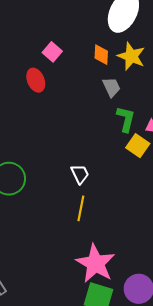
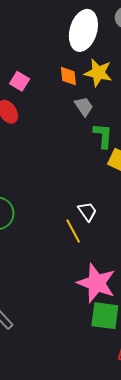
white trapezoid: (80, 174) -> (87, 211), moved
yellow line: (81, 208) -> (73, 231), turned -30

